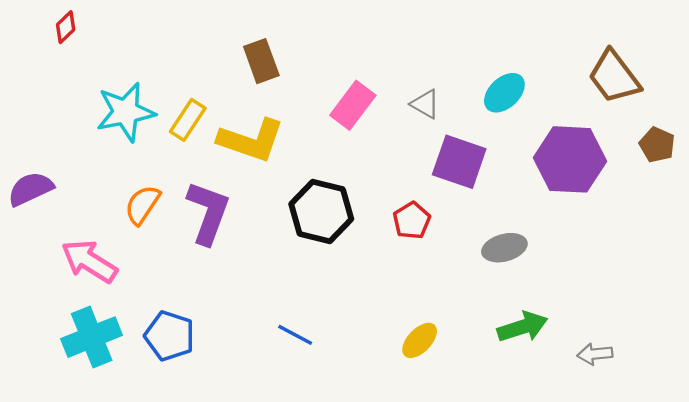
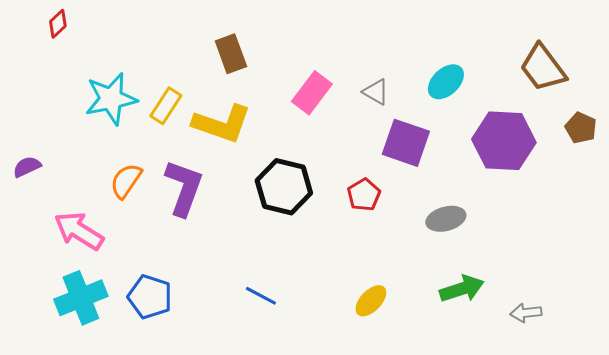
purple semicircle: (31, 189) -> (27, 167), size x0.7

